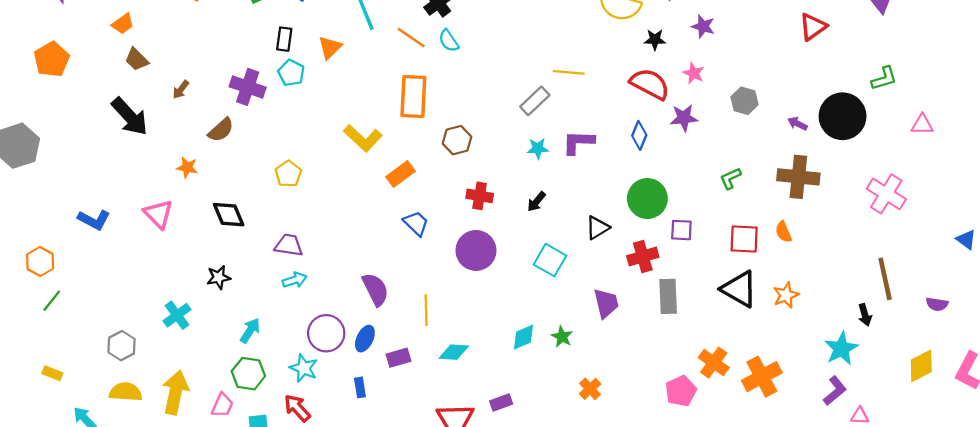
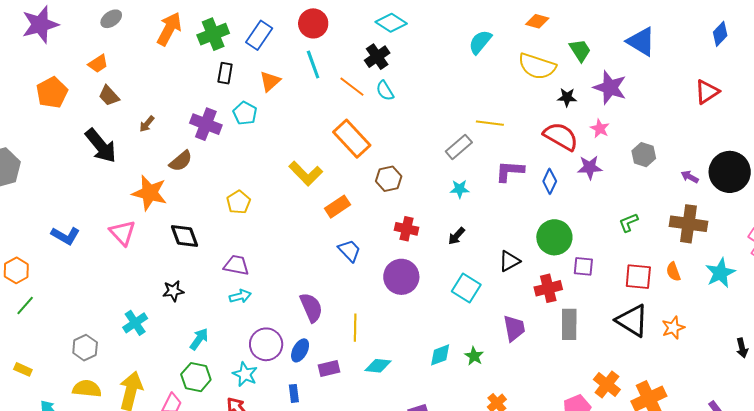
purple star: (703, 26) -> (610, 88), size x1.6
black rectangle: (284, 39) -> (225, 73), moved
orange triangle: (330, 48) -> (270, 81), moved
orange pentagon: (52, 59) -> (52, 93), moved
orange rectangle: (413, 96) -> (352, 139), turned -48
purple L-shape: (578, 142) -> (510, 171), moved
orange star: (187, 167) -> (150, 193), size x1.8
cyan star: (841, 349) -> (720, 273), moved

